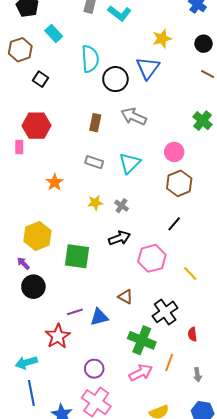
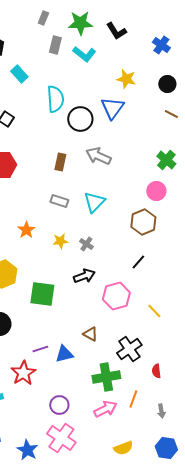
yellow star: (162, 39) -> (126, 79), turned 30
pink circle: (174, 152) -> (156, 191), moved
orange star: (55, 182) -> (26, 230), moved
green cross: (142, 340) -> (106, 377), turned -32

